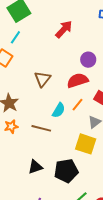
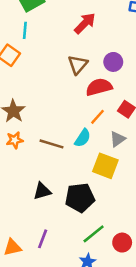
cyan line: (15, 37) -> (25, 30), turned -32
brown triangle: (42, 79) -> (78, 65), moved
cyan semicircle: (59, 110) -> (83, 138), moved

